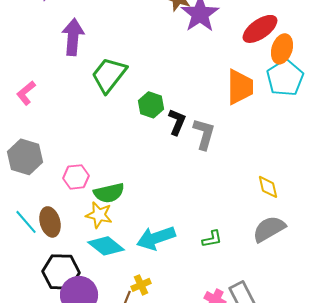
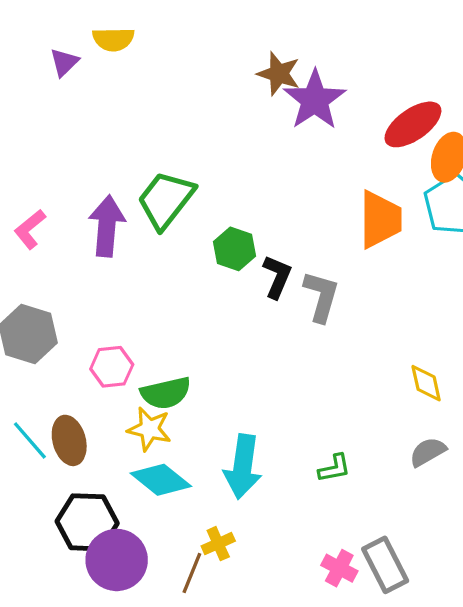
purple arrow: (73, 37) -> (107, 226), moved
gray semicircle: (269, 229) -> (428, 452), size x0.7
cyan arrow: (156, 238) -> (243, 467), turned -63

